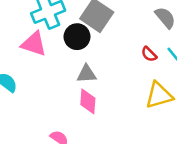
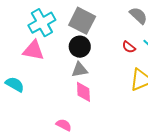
black circle: (77, 37) -> (80, 47), moved

